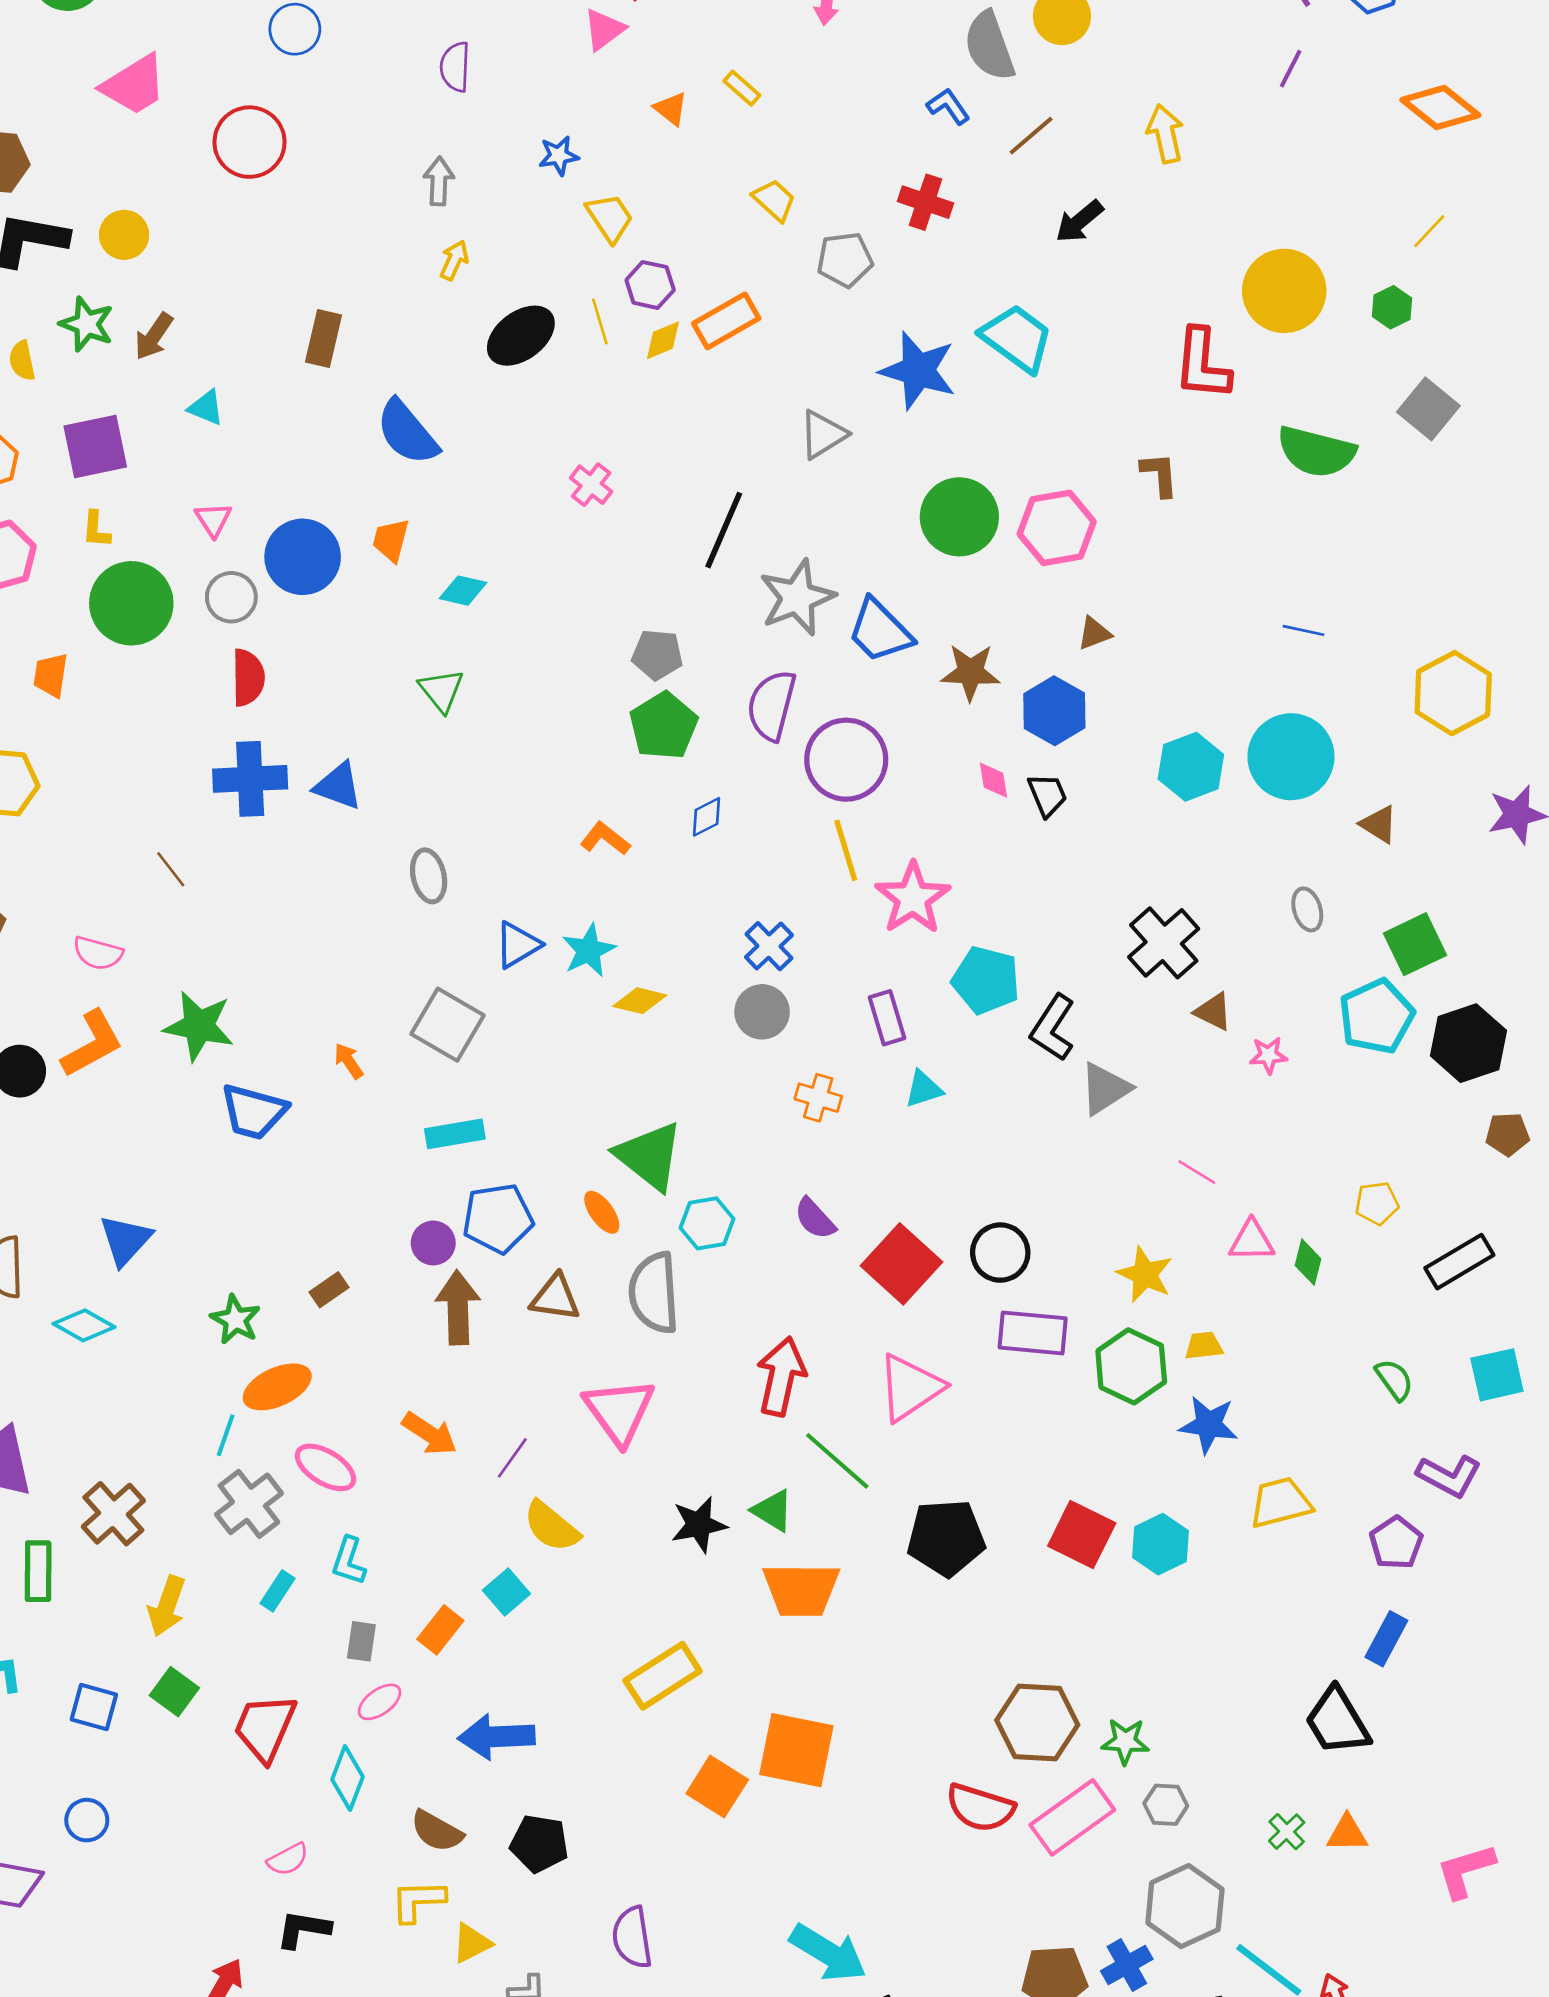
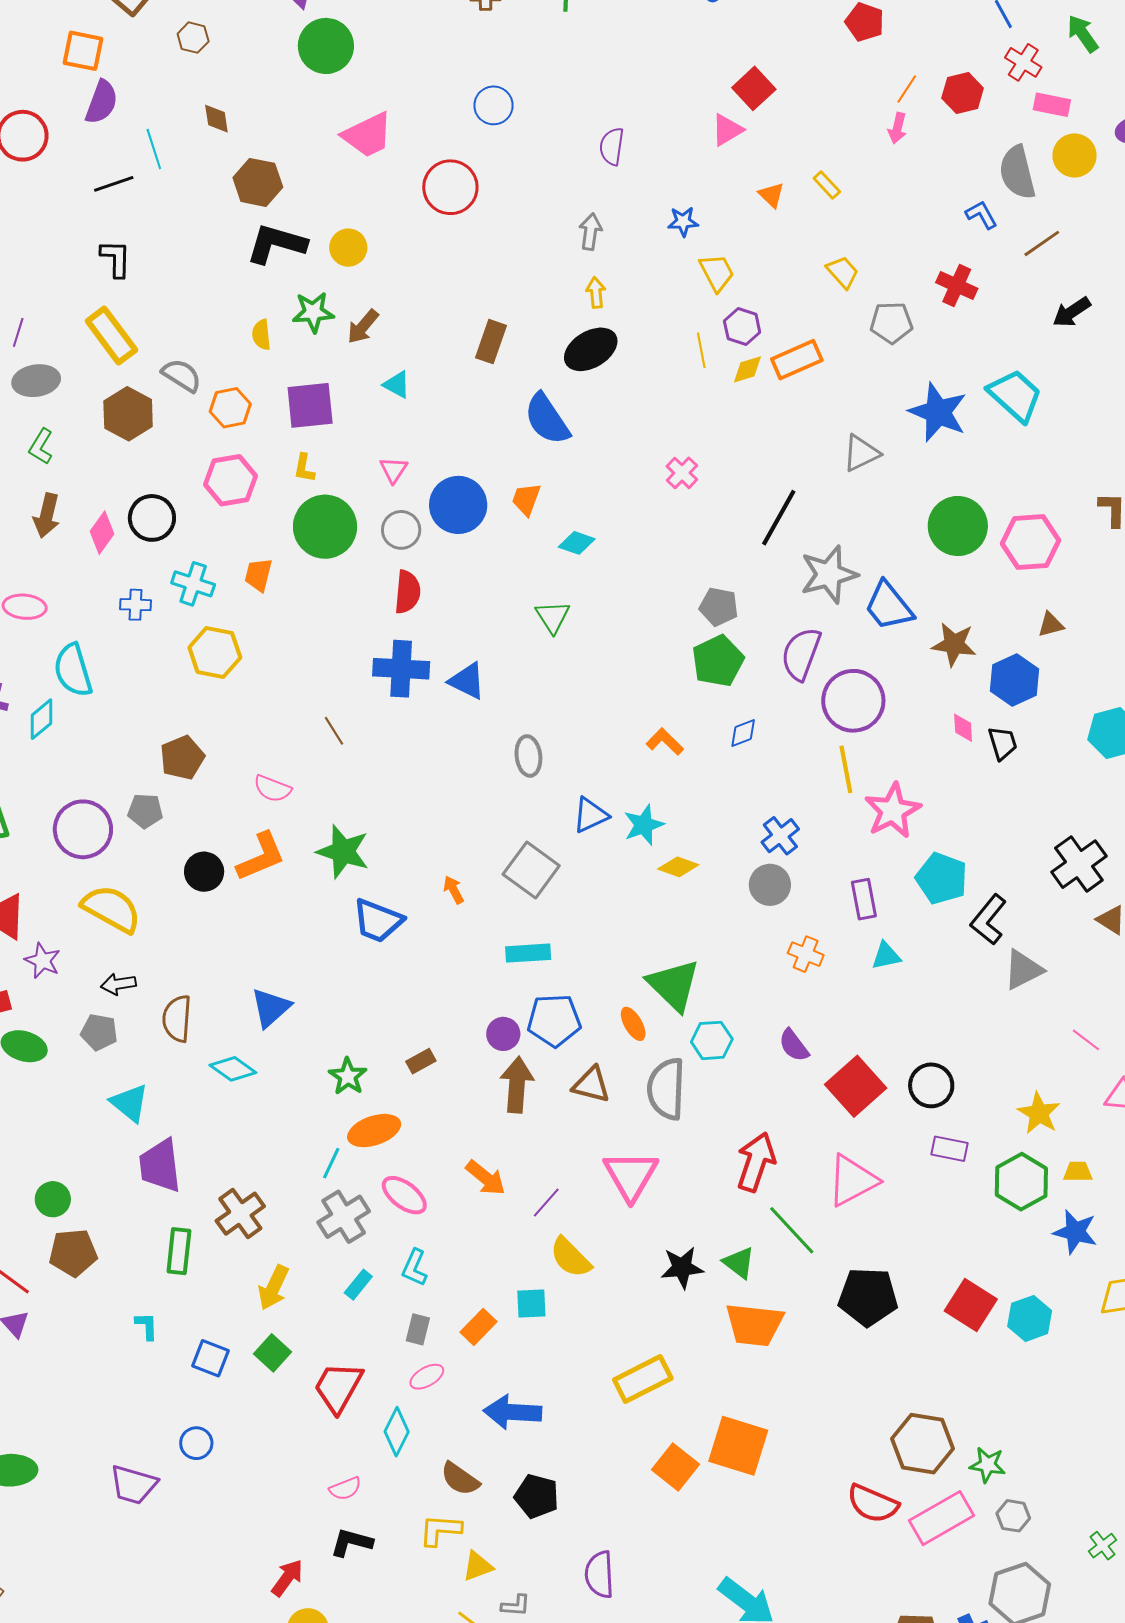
yellow arrow: (454, 260) -> (596, 293), turned -36
green star: (87, 324) -> (313, 312), turned -30
black ellipse: (521, 336) -> (591, 349), moved
purple rectangle: (1033, 1333) -> (949, 1149), size x0.7
cyan square: (506, 1592) -> (531, 1304), turned 32

